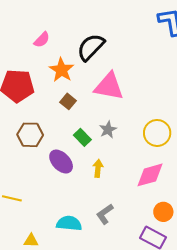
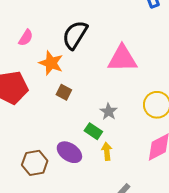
pink triangle: (109, 86) -> (122, 59), moved
brown hexagon: (30, 135) -> (35, 163), moved
green rectangle: (82, 137) -> (93, 131), moved

